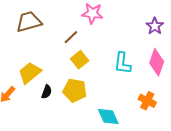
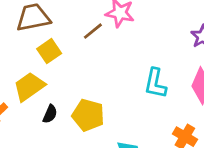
brown line: (71, 37) -> (93, 31), moved
yellow square: (80, 60) -> (49, 51), moved

